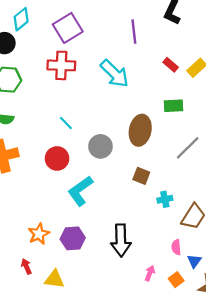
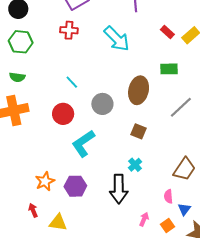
red cross: (61, 65) -> (69, 30), size x0.7
cyan cross: (165, 199) -> (135, 165), moved, turned -32

